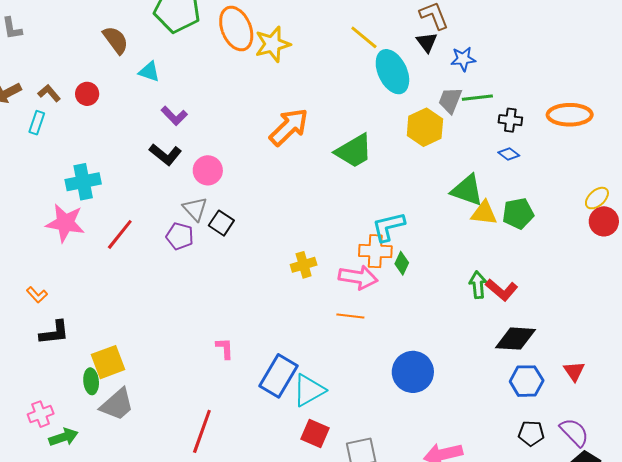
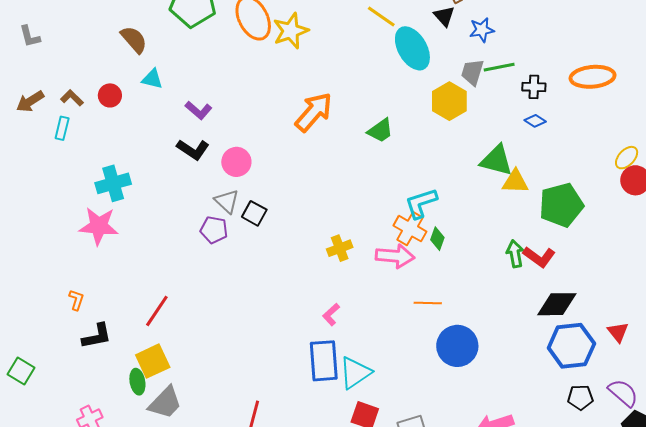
cyan triangle: (149, 72) -> (152, 79), moved
green trapezoid: (354, 151) -> (380, 131), size x0.7
green pentagon: (518, 214) -> (561, 205), moved, size x1.4
red line: (120, 234) -> (157, 311), moved
orange cross: (375, 251) -> (410, 229), turned 32
orange L-shape: (37, 295) -> (76, 300), turned -115
orange line: (350, 316) -> (428, 303), moved
pink L-shape: (225, 348) -> (331, 315), moved, turned -125
blue rectangle: (279, 376) -> (324, 361), turned -30
blue hexagon: (527, 381) -> (571, 346), size x1.4

